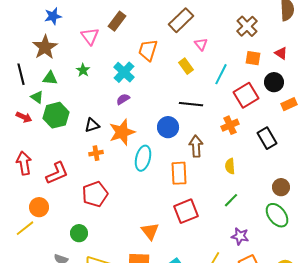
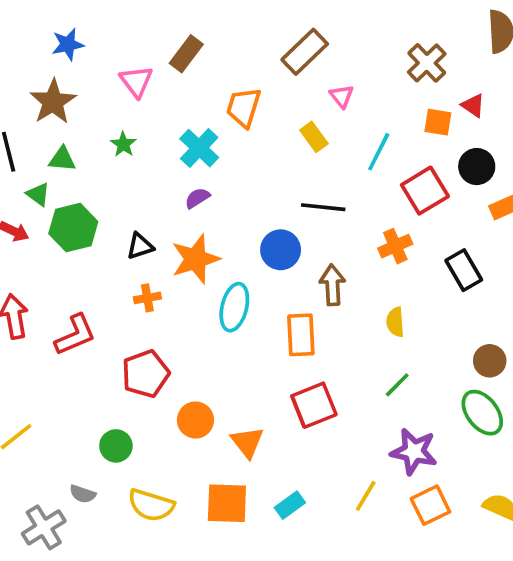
red triangle: (281, 53) -> (473, 105), moved
orange circle: (39, 207) -> (195, 420), moved
purple star: (240, 236) -> (414, 451), size x1.4

